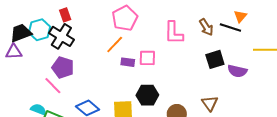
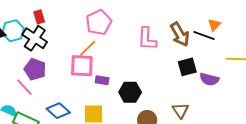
brown arrow: (206, 27) -> (180, 34), size x1.4
pink square: (147, 58) -> (82, 66), moved, size x1.4
purple rectangle: (128, 62) -> (102, 80), moved
black hexagon: (147, 95) -> (130, 92), moved

